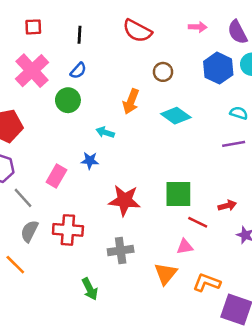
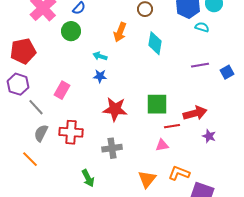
cyan semicircle: (239, 113) -> (202, 27), moved
cyan diamond: (176, 116) -> (155, 43), turned 65
blue star: (90, 161) -> (100, 76), moved
red arrow: (227, 206) -> (195, 113), size x1.6
red line: (198, 222) -> (172, 126), turned -35
orange triangle: (166, 274) -> (147, 179), moved

